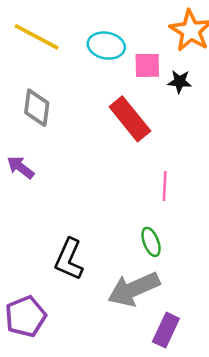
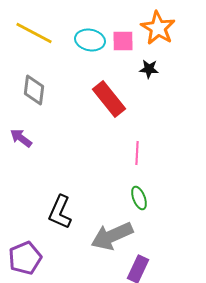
pink square: (147, 65) -> (123, 41), moved
green ellipse: (151, 242) -> (139, 198), moved

